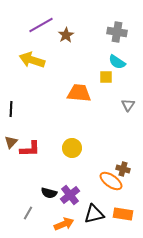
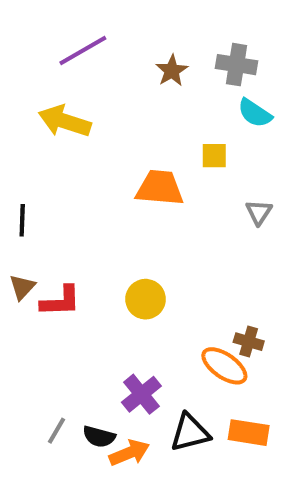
brown star: (66, 35) -> (172, 71), moved
cyan semicircle: (117, 62) -> (255, 113), moved
black semicircle: (49, 193) -> (99, 437), moved

